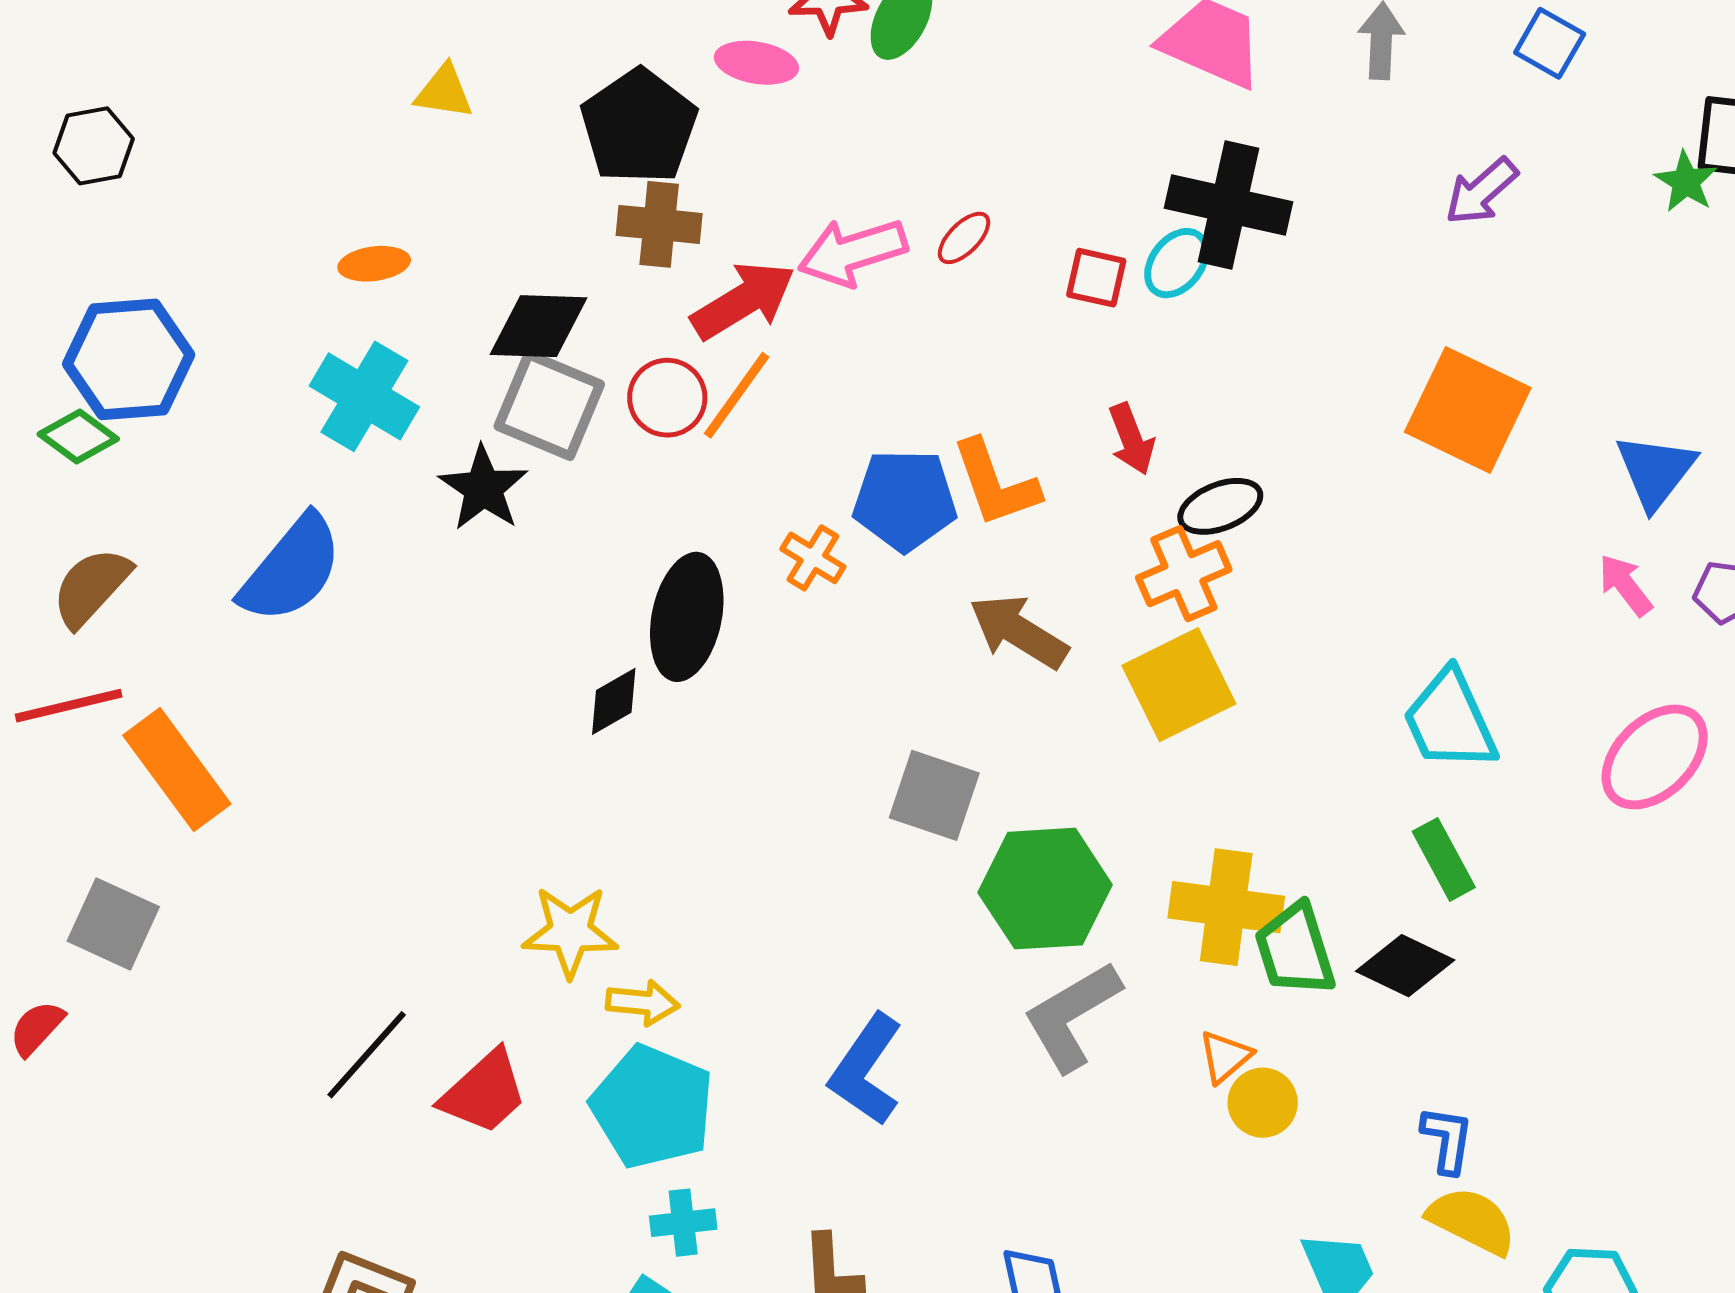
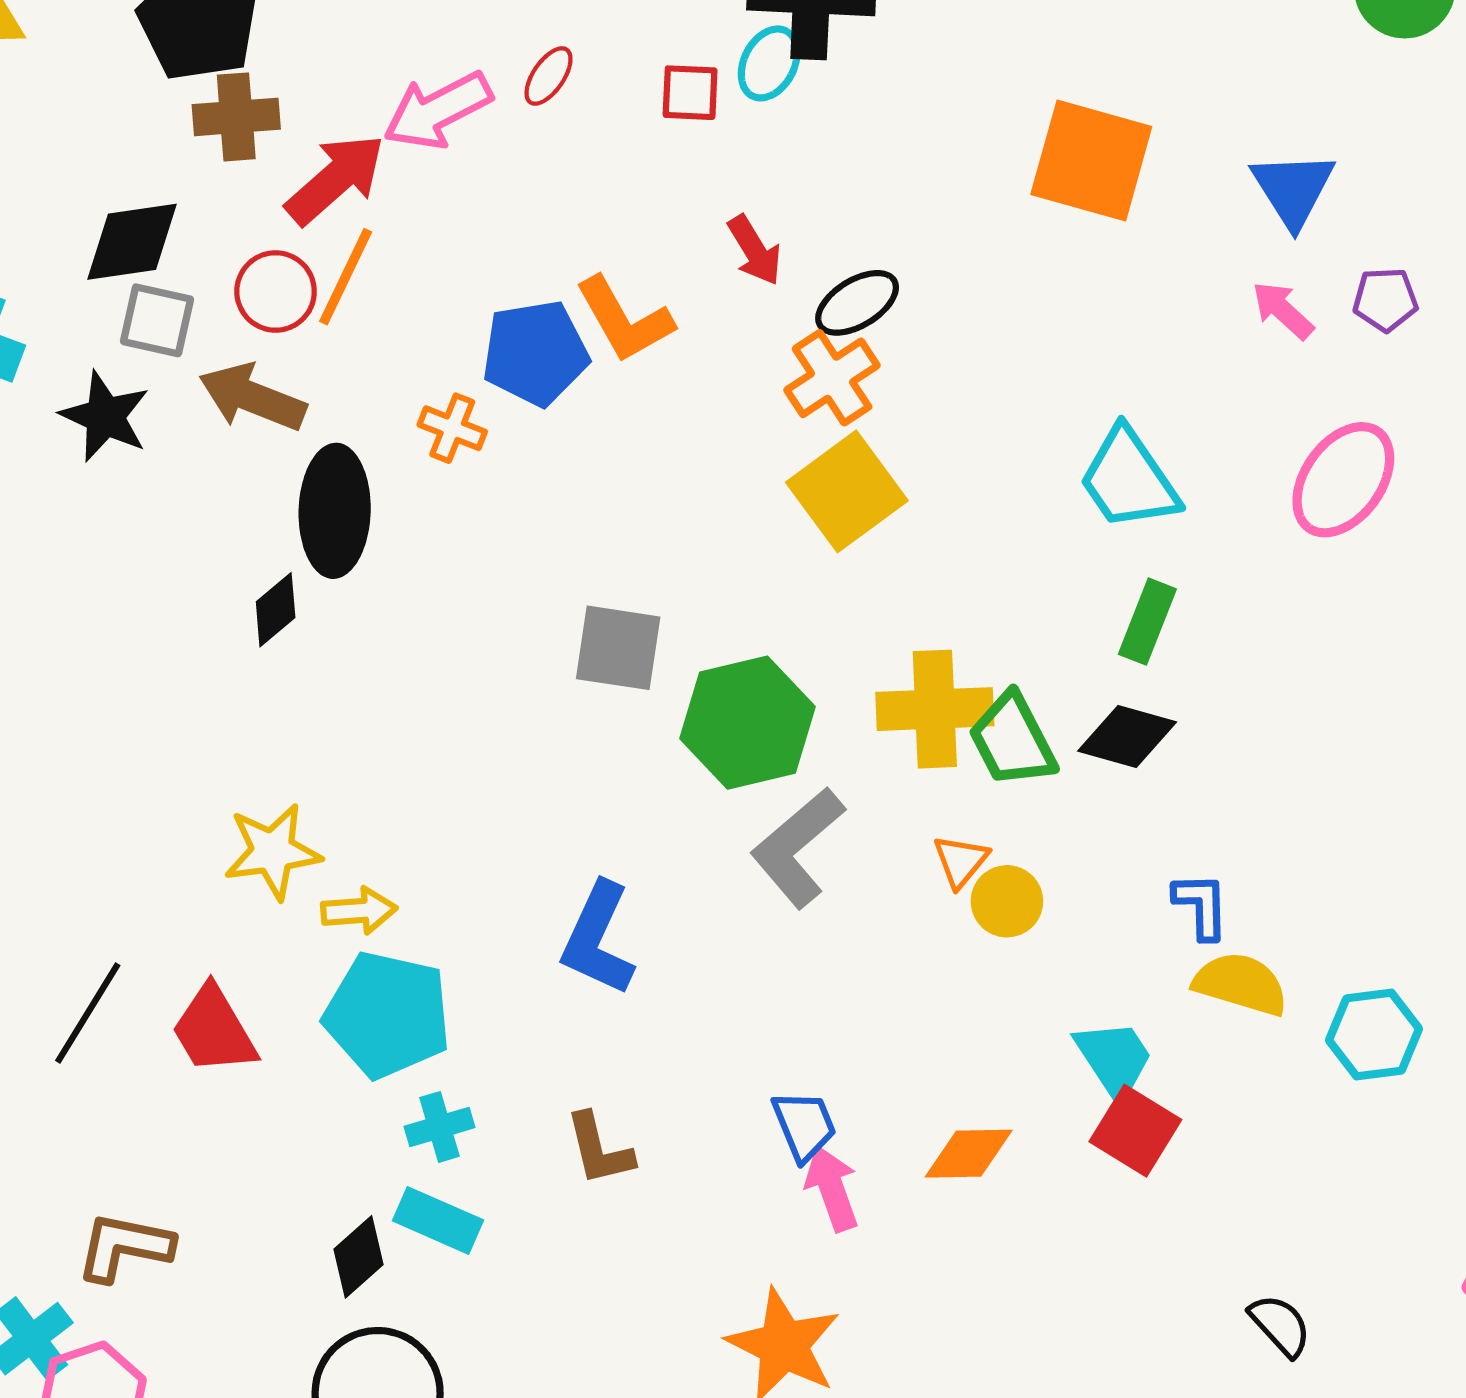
gray square: (549, 405) -> (157, 320), size x0.7
brown arrow: (1019, 632) -> (252, 397), moved
green rectangle: (1444, 859) -> (1147, 622), turned 60
red trapezoid: (484, 1092) -> (214, 1030), turned 112

